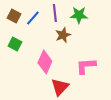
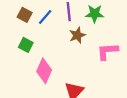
pink diamond: (45, 62) -> (44, 71), moved
pink L-shape: (86, 66) -> (107, 51), moved

